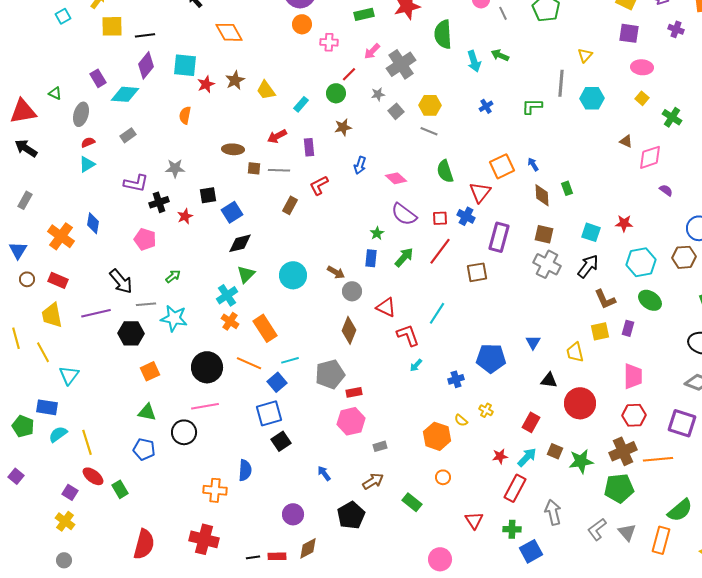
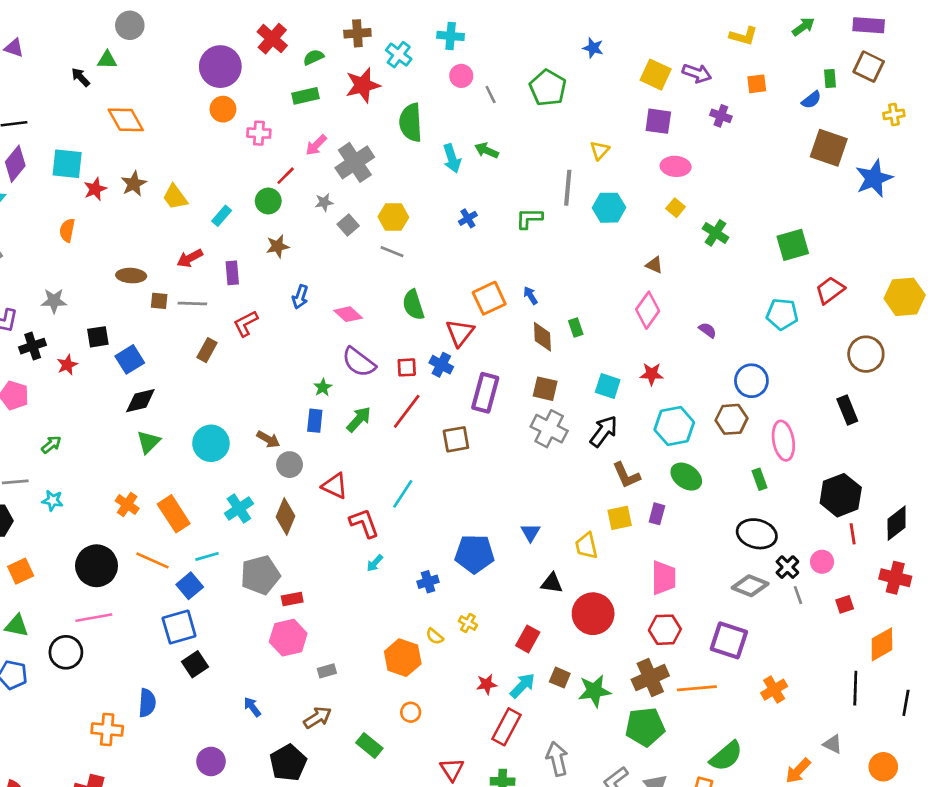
pink diamond: (650, 157) -> (648, 310), moved, turned -36
cyan cross: (227, 295) -> (239, 509), moved
cyan star: (174, 318) -> (53, 501), size x0.6

